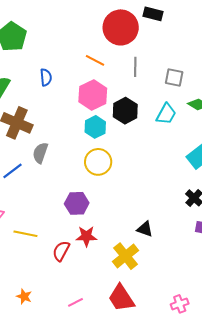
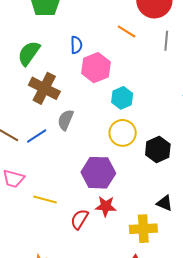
pink hexagon: (93, 95) -> (96, 68), moved
black hexagon: (125, 111) -> (158, 150), moved
purple hexagon: (77, 203) -> (98, 173), size x1.4
yellow cross: (125, 256) -> (143, 229), turned 32

